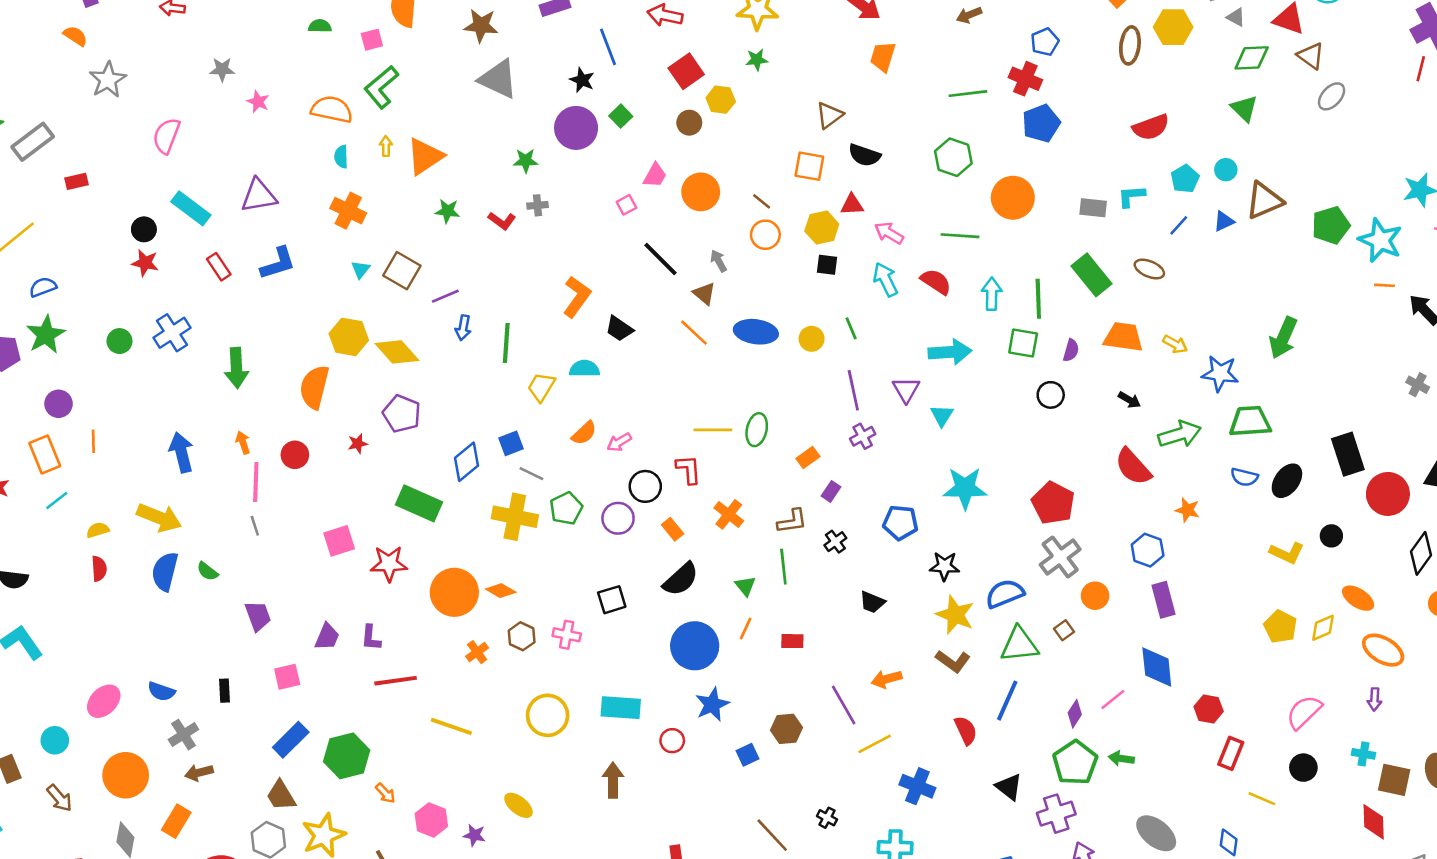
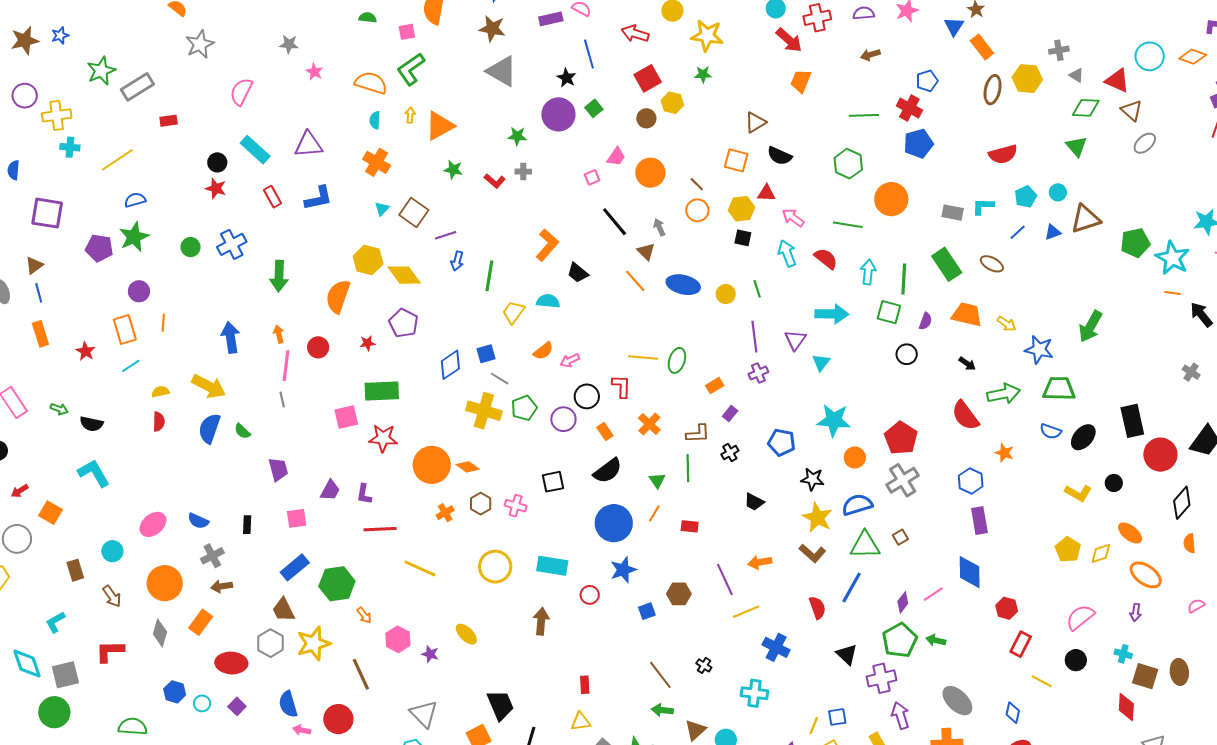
green rectangle: (419, 503) -> (382, 391), moved, turned -32
orange circle: (1095, 596) -> (855, 457), moved

